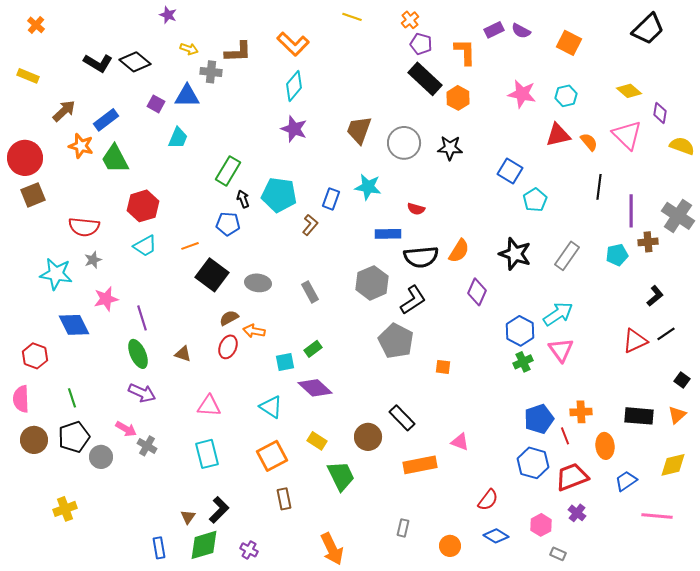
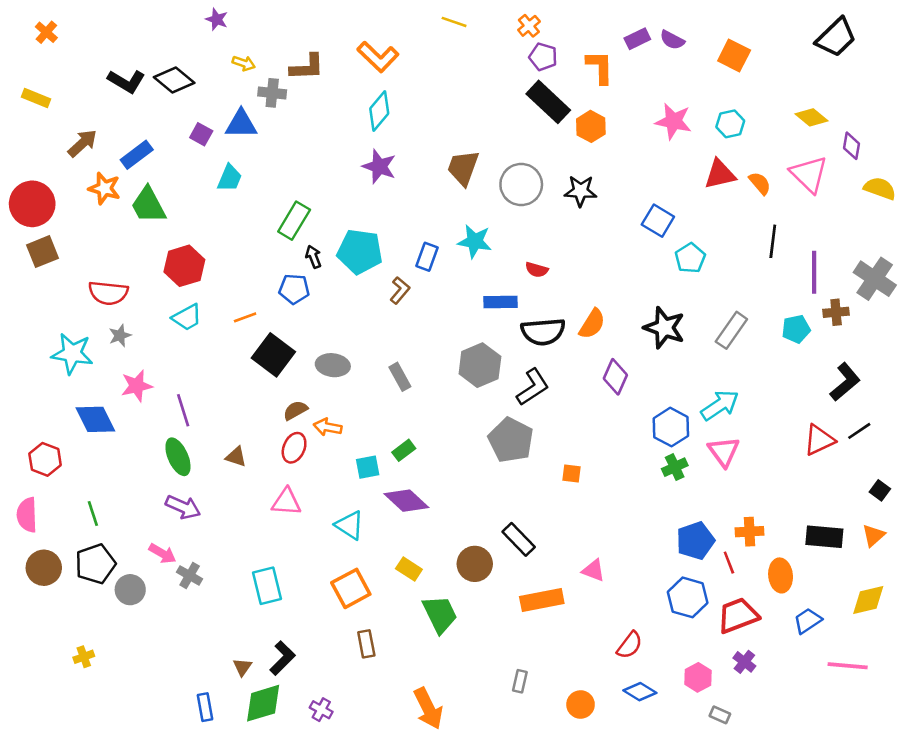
black L-shape: (655, 296) -> (845, 382), size x1.4
pink triangle: (209, 406) -> (286, 502), moved
yellow cross: (65, 509) -> (84, 657), size x0.7

